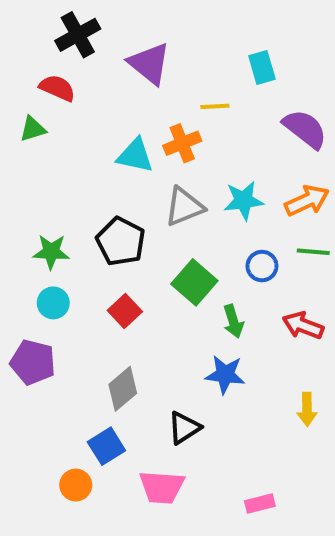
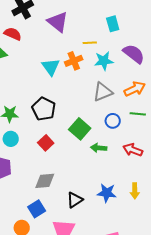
cyan triangle: (135, 156) -> (51, 67), turned 42
cyan star: (244, 201) -> (104, 61), moved
gray triangle: (184, 207) -> (103, 92), moved
green arrow: (233, 321) -> (99, 148), turned 112
blue star: (225, 375) -> (107, 193), moved
gray diamond: (123, 389) -> (45, 181), turned 35

